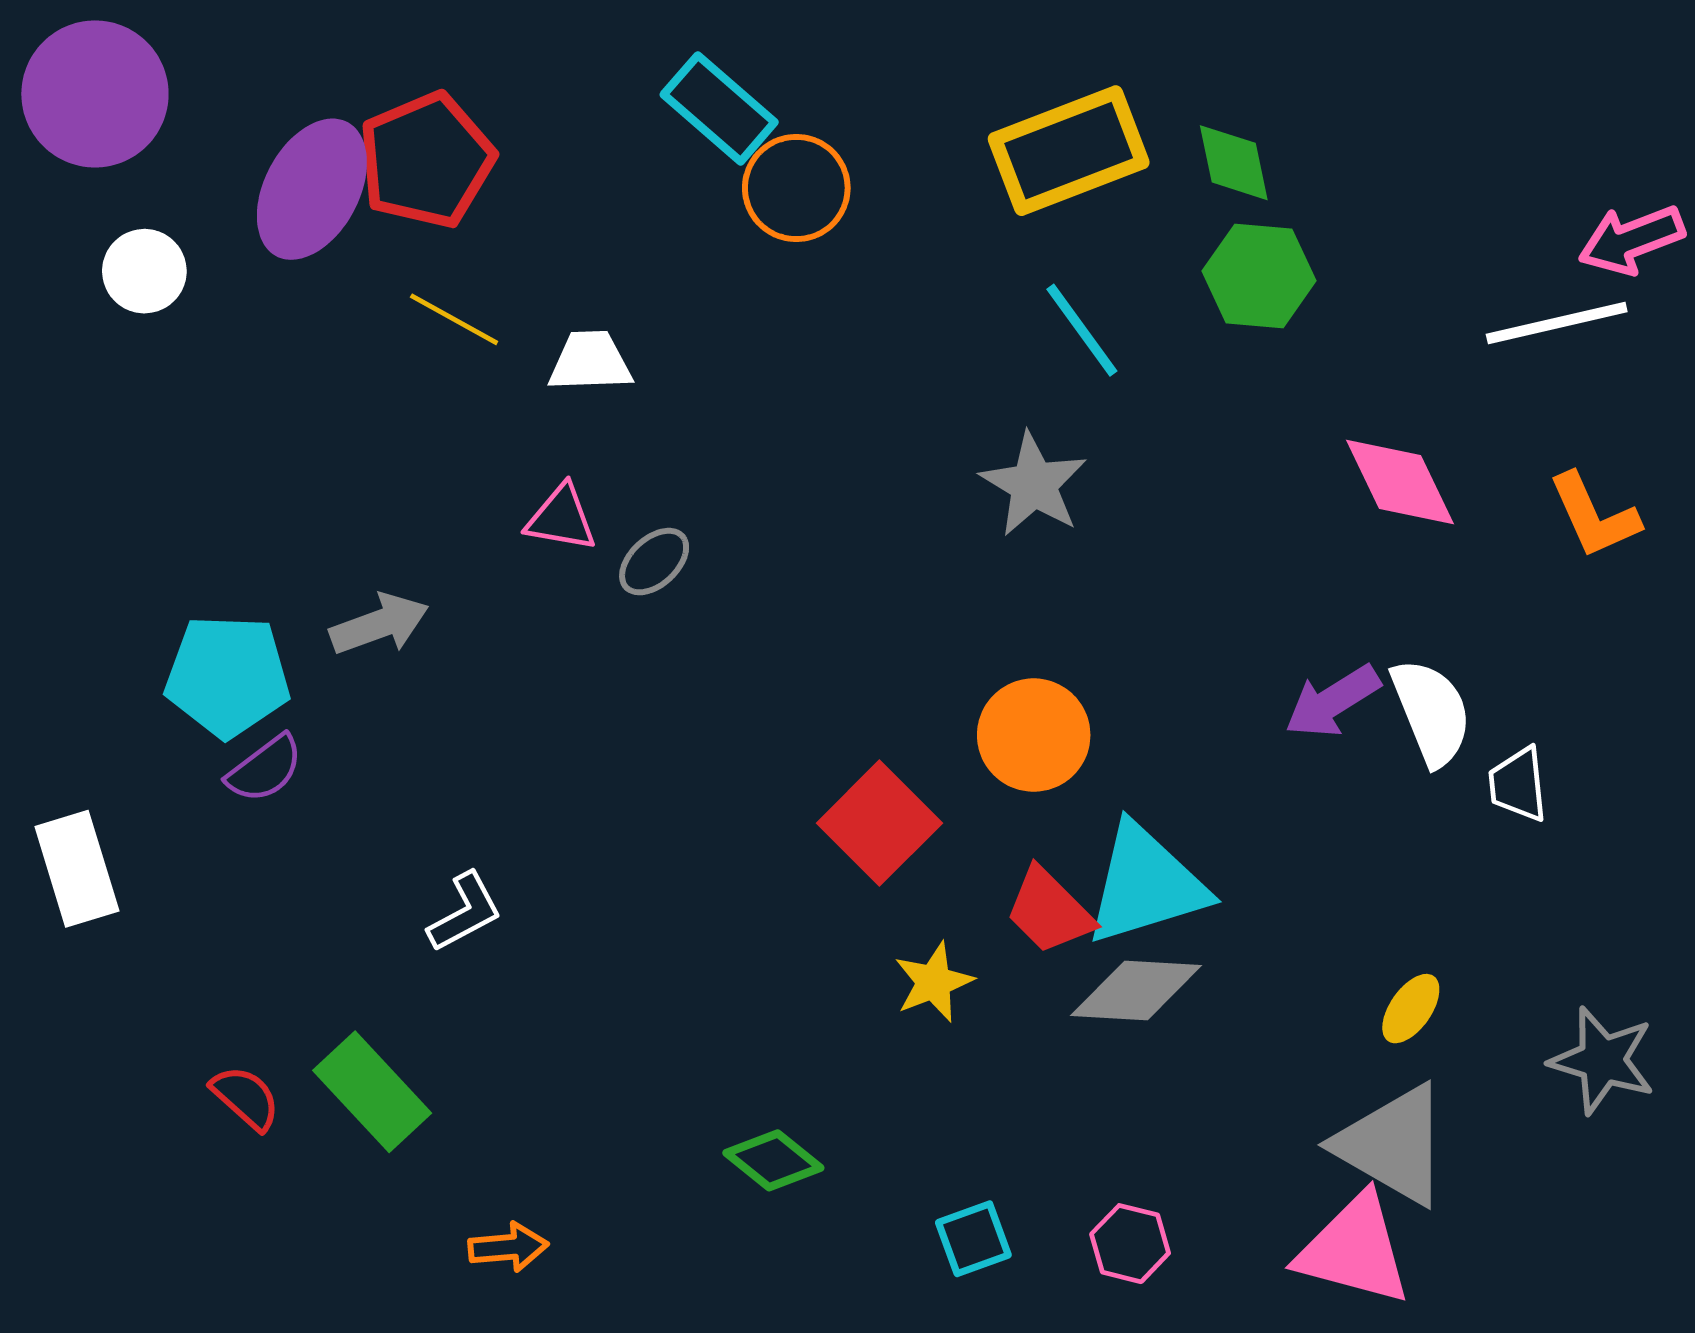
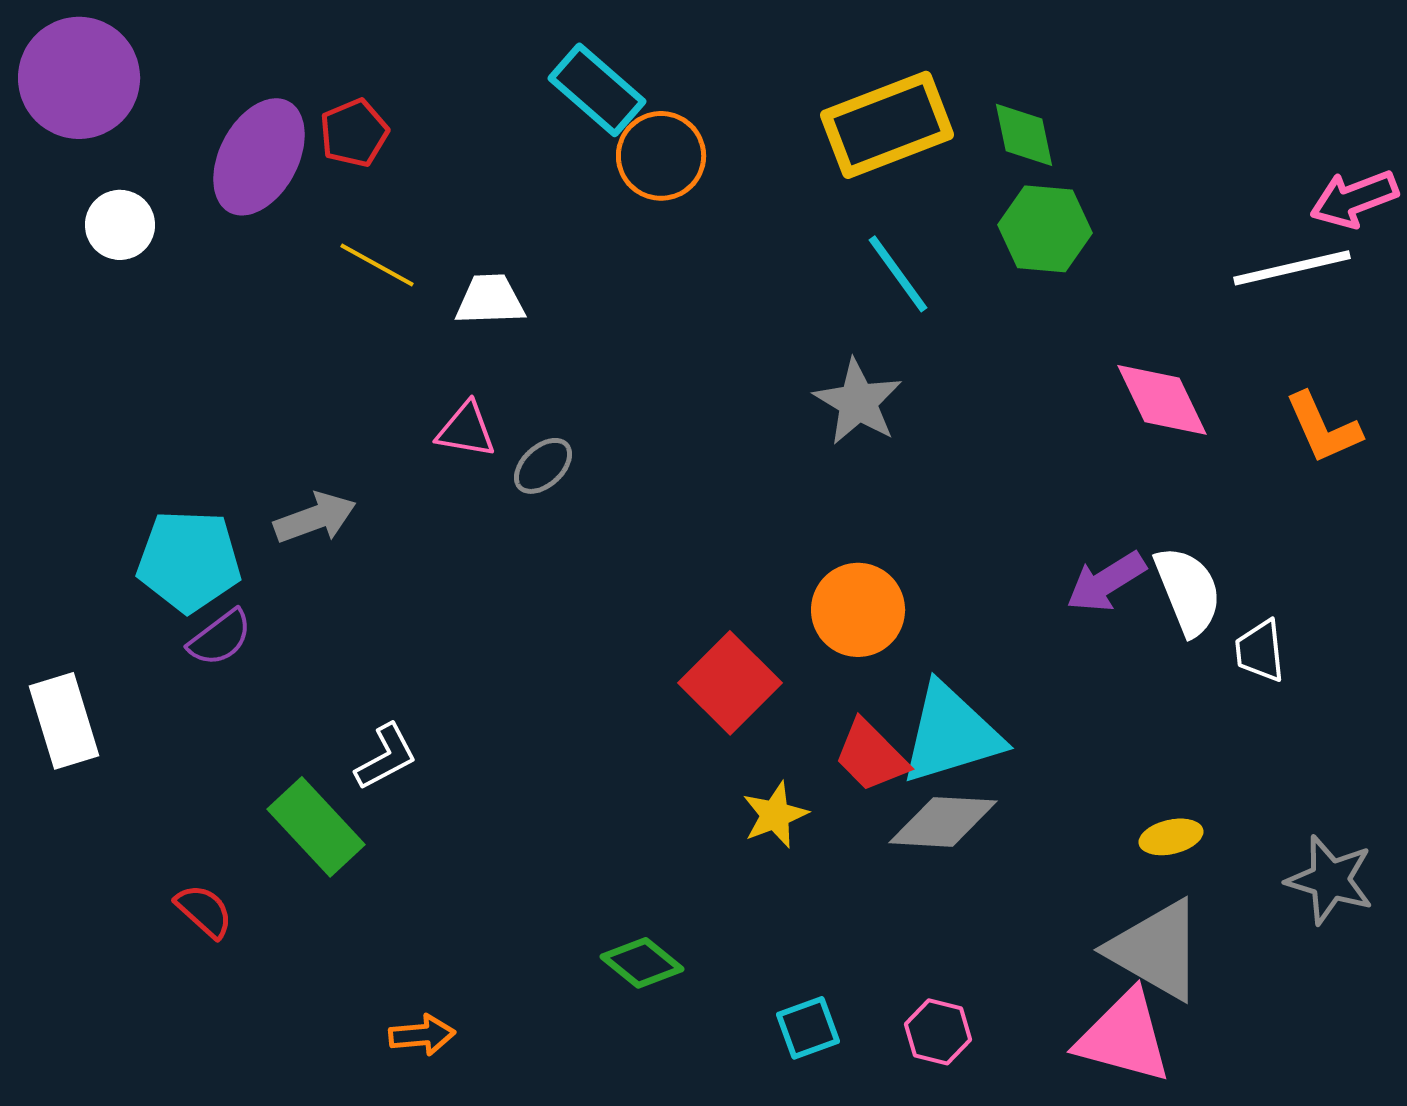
red pentagon: (426, 160) -> (354, 133), size x0.6
yellow ellipse: (1411, 1009) -> (1171, 837), turned 42
green rectangle: (372, 1092) -> (316, 827), moved

